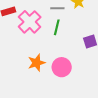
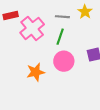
pink circle: (62, 67) -> (64, 61), moved

